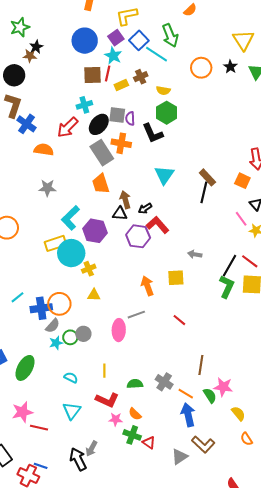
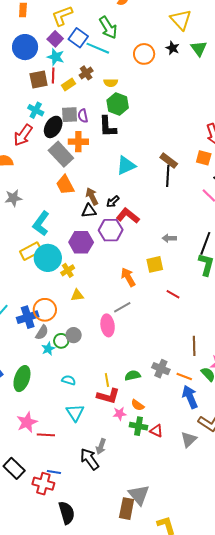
cyan cross: (84, 105) -> (36, 110), turned -35
black L-shape: (153, 133) -> (108, 127), turned 30
cyan triangle: (164, 175) -> (126, 165), turned 40
purple hexagon: (95, 231) -> (81, 242), moved
red line: (179, 320) -> (173, 294), moved
yellow line: (104, 371) -> (107, 380), moved

